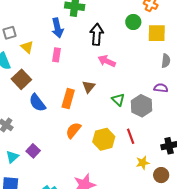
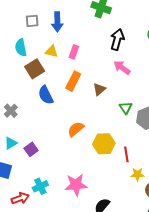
blue arrow: (57, 28) -> (57, 22), moved
yellow triangle: (27, 47) -> (52, 51), moved, turned -40
orange rectangle: (68, 99) -> (73, 81), moved
red line: (131, 136) -> (126, 154), moved
purple square: (33, 151) -> (31, 149), moved

